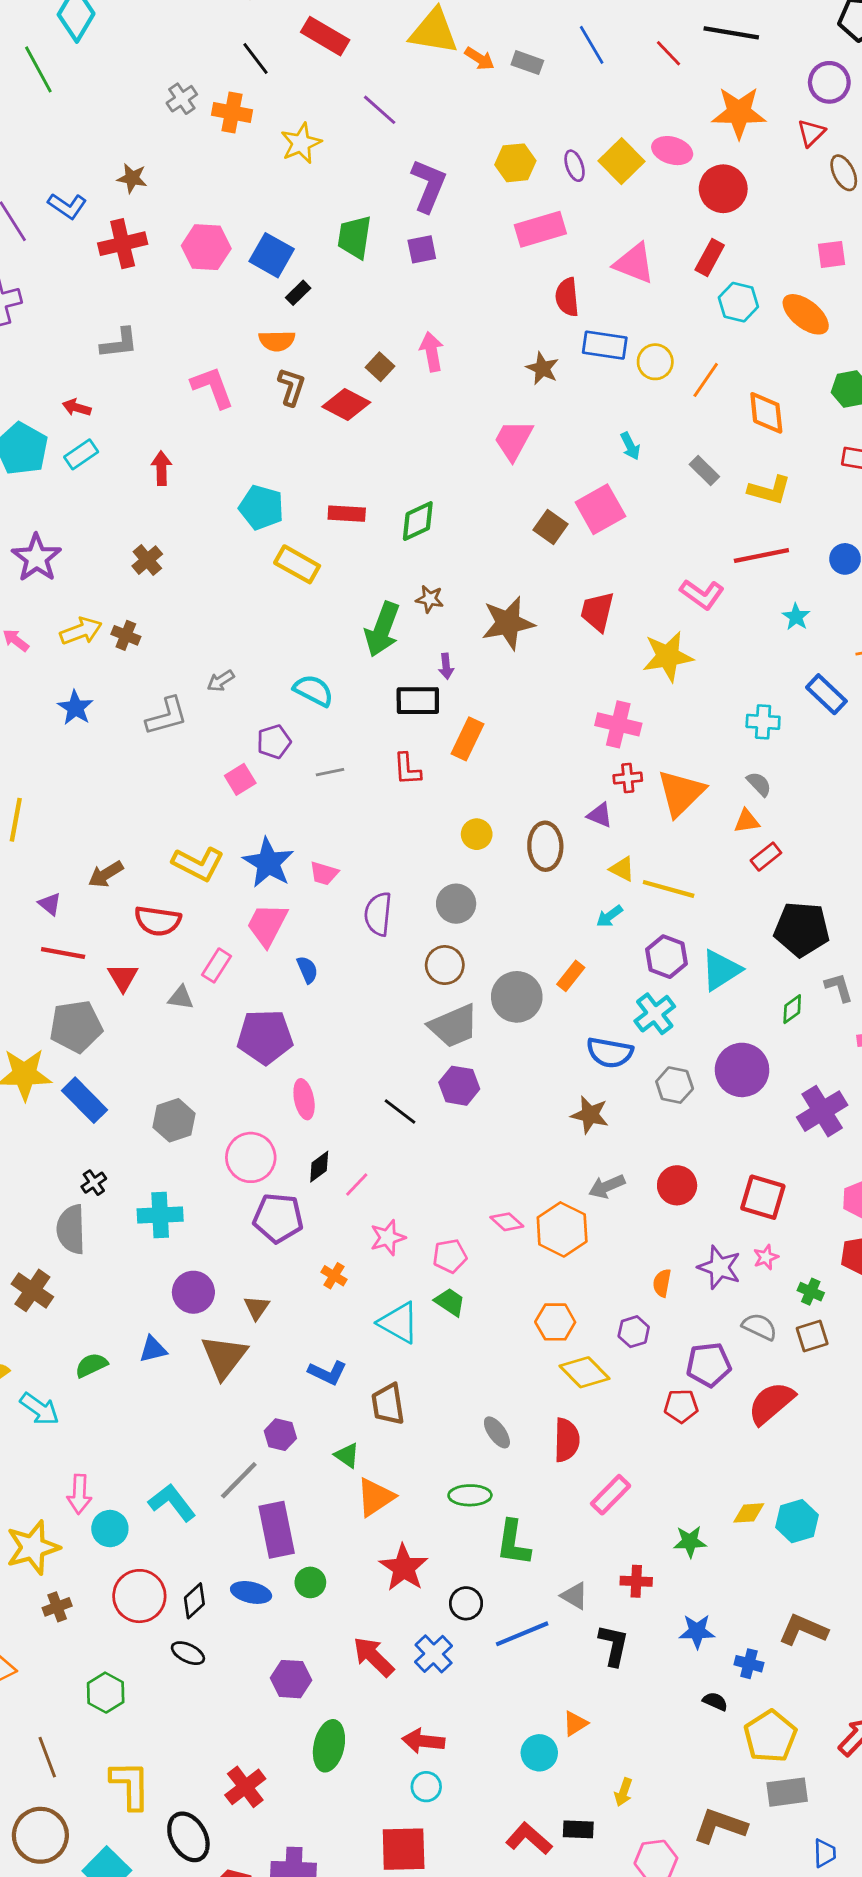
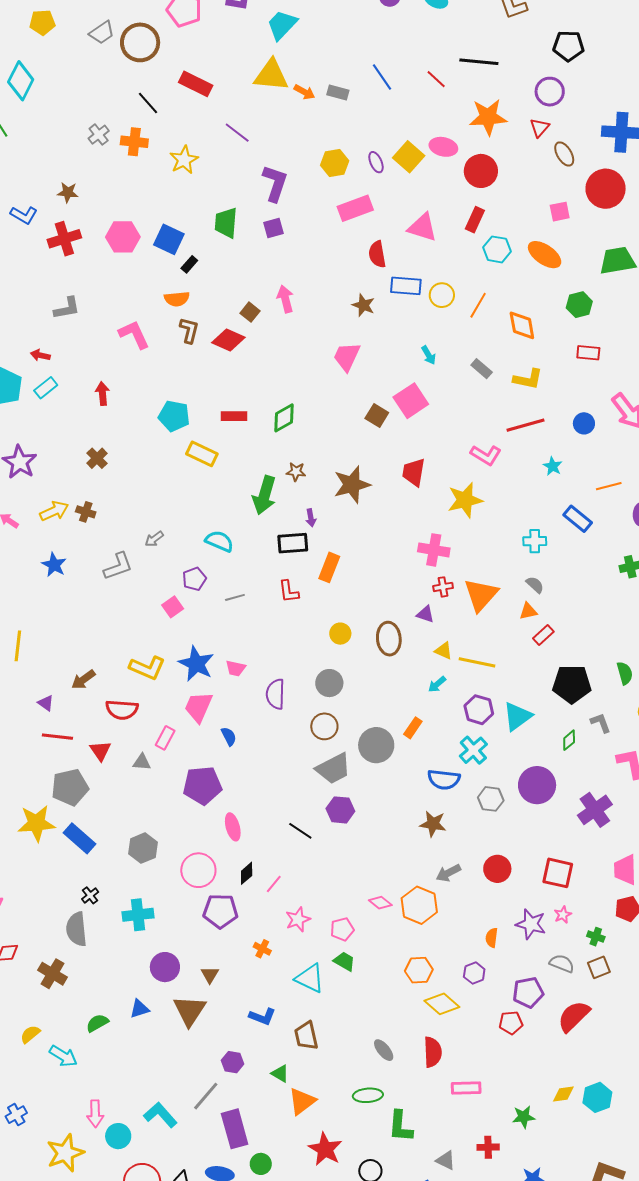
pink rectangle: (611, 1495) -> (466, 1088), turned 48

